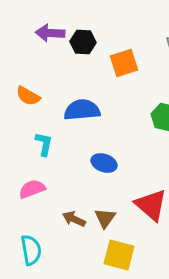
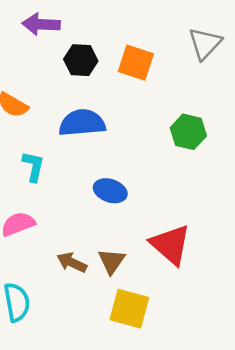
black hexagon: (83, 42) -> (81, 60), moved
orange square: (124, 63) -> (136, 63), turned 36

